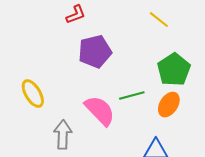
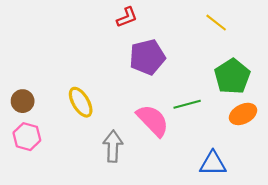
orange ellipse: (169, 105) -> (243, 114), moved, turned 30

